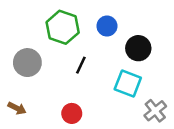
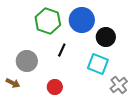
blue circle: (107, 26) -> (82, 20), size x1.6
gray circle: (27, 63) -> (27, 61), moved

